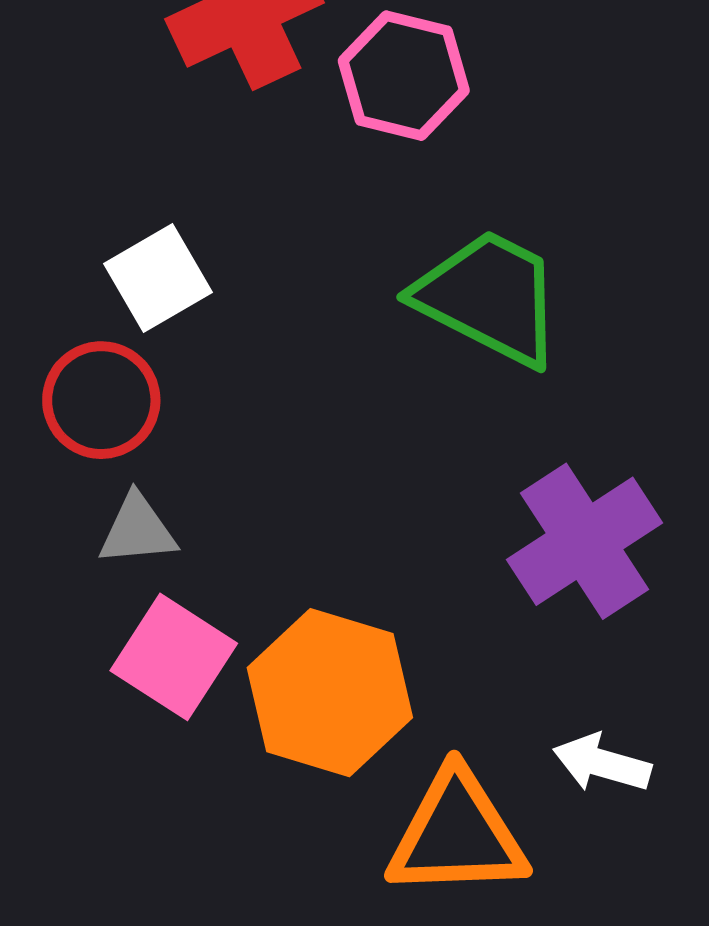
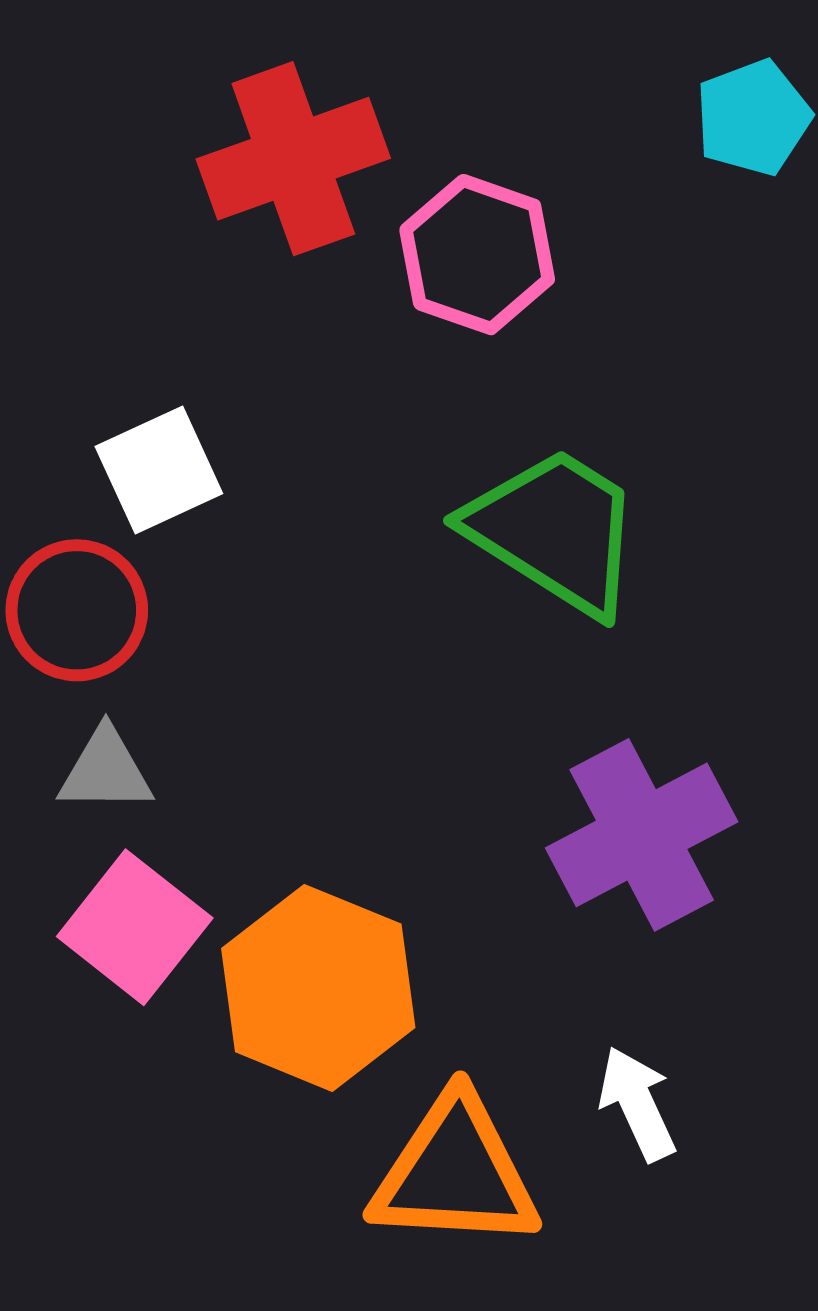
white arrow: (602, 763) -> (637, 1104), turned 44

